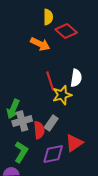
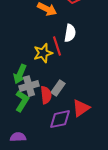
white semicircle: (76, 78) -> (70, 33), moved
yellow star: (62, 95) -> (43, 53), moved
green L-shape: (21, 152) -> (22, 101), moved

